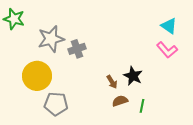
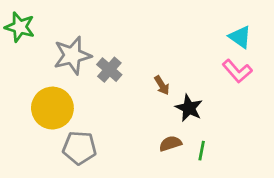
gray cross: (77, 49) -> (109, 70), turned -30
brown arrow: (112, 82) -> (162, 85), moved

